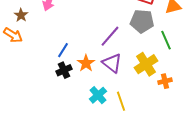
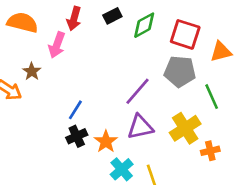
brown star: (21, 15) -> (32, 71), moved
orange star: (86, 63) -> (106, 142), moved
purple triangle: (112, 63) -> (140, 127), turned -50

